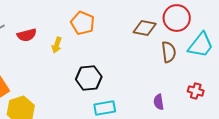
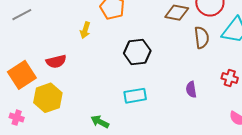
red semicircle: (27, 35) -> (56, 61), moved
black hexagon: (89, 78) -> (137, 52), moved

